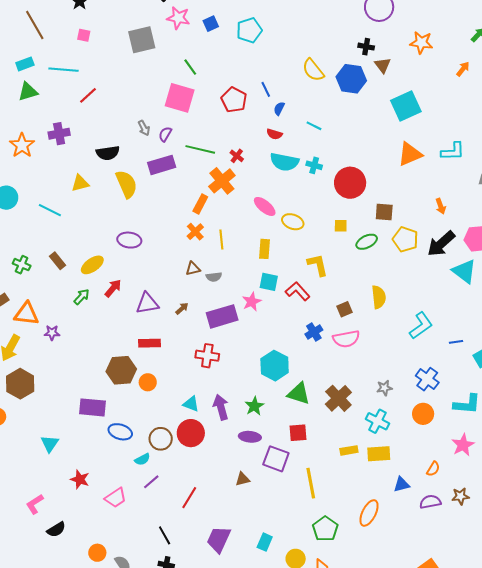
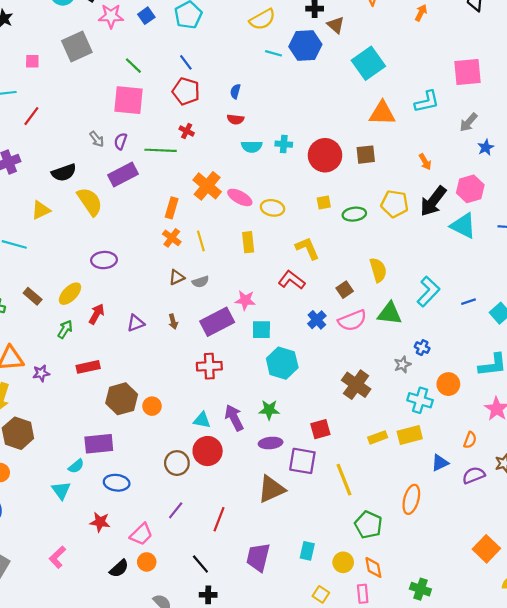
pink square: (84, 35) -> (32, 61), moved
yellow semicircle: (313, 70) -> (262, 19), moved, turned -70
blue line: (266, 89) -> (186, 62), moved
cyan line: (314, 126) -> (274, 53), moved
orange triangle: (410, 154) -> (382, 113), turned 36
red cross: (237, 156) -> (187, 131), moved
cyan semicircle: (284, 162) -> (252, 147), size x0.7
orange cross: (222, 181) -> (207, 186), moved
brown square: (384, 212) -> (366, 155), moved
green ellipse: (367, 242) -> (354, 214), turned 30
cyan square: (269, 282) -> (261, 330), moved
pink star: (252, 302) -> (245, 300), turned -30
purple triangle: (147, 303) -> (136, 323), size x0.7
brown arrow: (182, 308) -> (173, 322), turned 128
red rectangle: (149, 343) -> (88, 367), moved
blue cross: (427, 379) -> (422, 348), moved, size x0.6
green triangle: (299, 393) -> (390, 314), moved
green star: (254, 406) -> (269, 410), turned -30
cyan cross: (378, 421) -> (420, 400), moved
blue ellipse: (120, 432) -> (117, 483), moved
cyan semicircle: (142, 459) -> (76, 466), moved
brown triangle: (243, 479) -> (271, 489), size x1.8
black semicircle: (56, 529) -> (119, 568), moved
orange circle: (97, 553) -> (147, 562), moved

